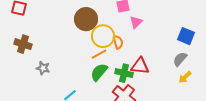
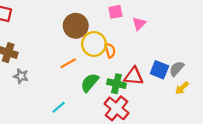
pink triangle: (136, 22) -> (139, 24), moved
blue square: (186, 36) -> (159, 70), moved
orange line: (99, 54) -> (68, 63), moved
gray star: (43, 68) -> (21, 76), moved

